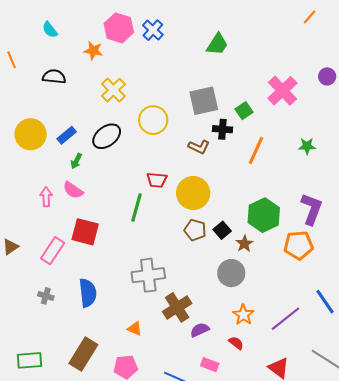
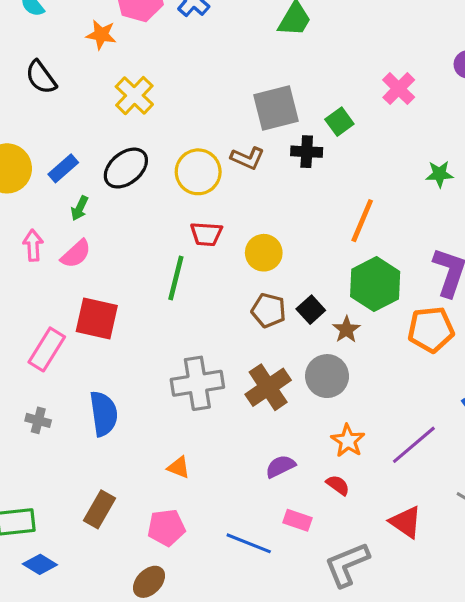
black semicircle: (54, 77) -> (41, 77), turned -130
pink cross: (282, 91) -> (399, 89), size x0.7
yellow circle: (153, 120) -> (198, 172), moved
brown L-shape: (199, 147) -> (247, 158), moved
orange line: (256, 150) -> (362, 221), moved
pink semicircle: (73, 190) -> (76, 254), turned -75
yellow circle: (193, 193) -> (264, 253), size x0.7
pink arrow: (46, 197) -> (33, 245), moved
brown cross: (177, 307) -> (268, 387), moved
brown rectangle: (83, 354) -> (100, 509), size x0.7

